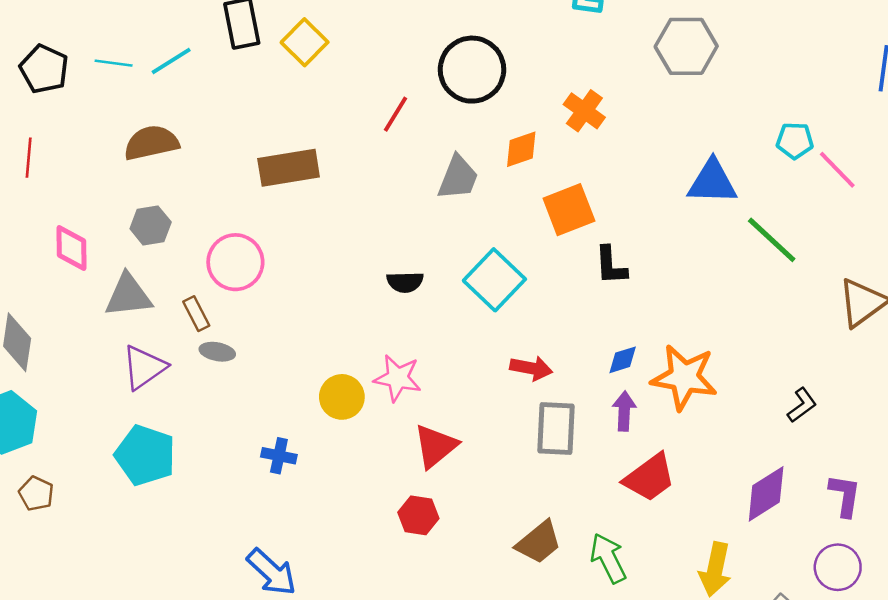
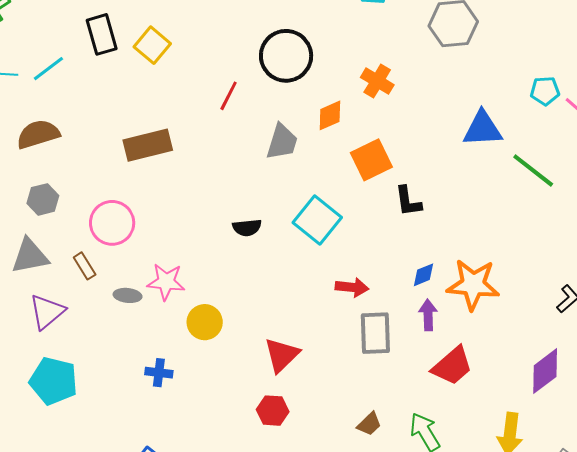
gray ellipse: (217, 352) -> (128, 295), moved
pink star: (398, 378) -> (166, 282), moved
brown trapezoid: (539, 542) -> (369, 424), size x0.7

